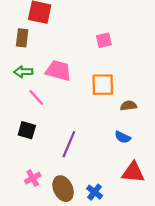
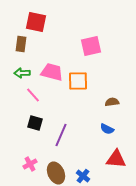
pink square: (104, 40) -> (91, 46), size x1.5
orange square: (103, 85) -> (78, 81), moved
black square: (27, 130) -> (35, 123), moved

